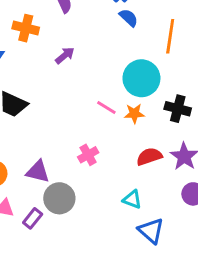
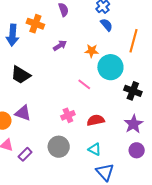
orange star: (134, 114) -> (92, 51), moved
red semicircle: (149, 157) -> (96, 120), moved
purple triangle: (38, 172) -> (23, 113), moved
gray circle: (59, 198) -> (59, 147), moved

